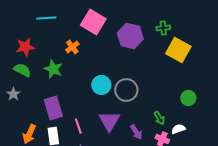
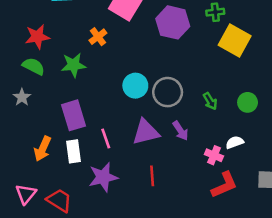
green star: (53, 69) -> (73, 65), turned -30
green arrow: (159, 118) -> (210, 101), moved
purple triangle: (109, 121) -> (146, 132), turned 45
purple arrow: (136, 132) -> (180, 131), moved

